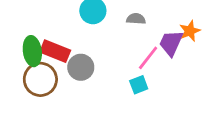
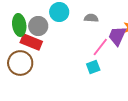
green ellipse: (32, 51) -> (19, 25), moved
gray circle: (81, 67) -> (38, 26), moved

